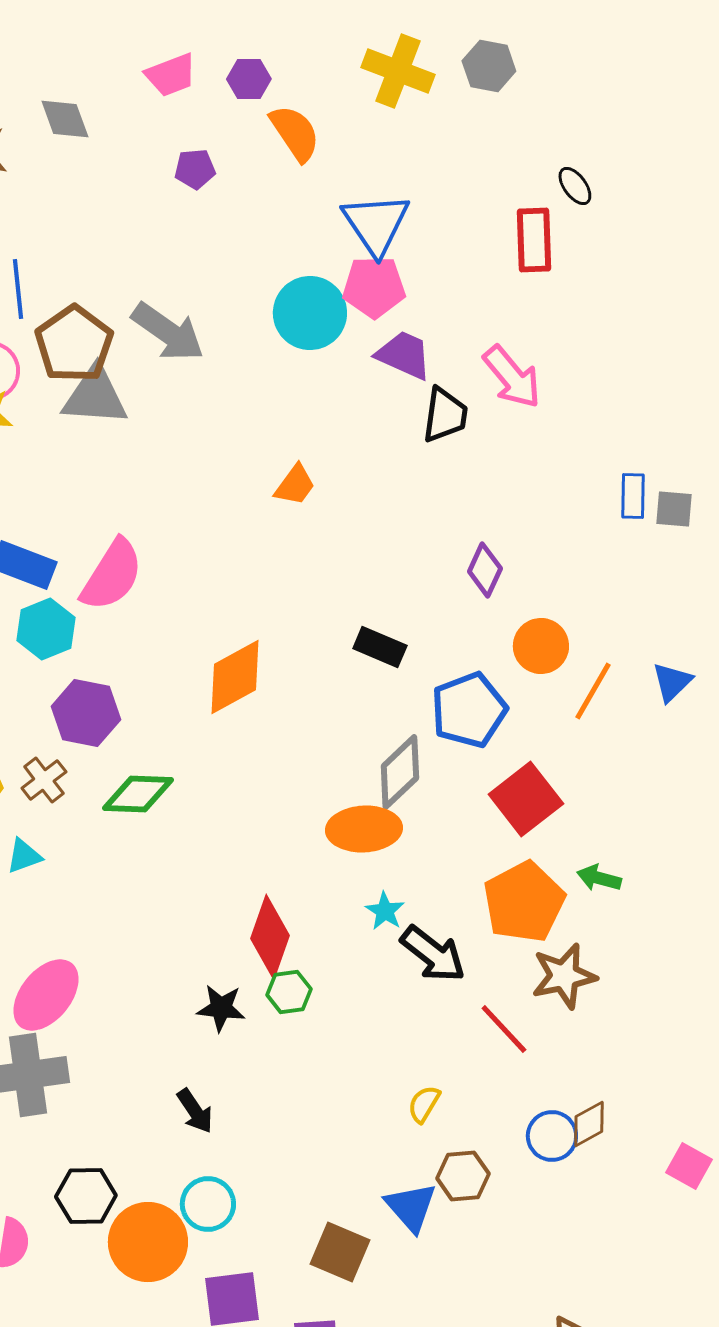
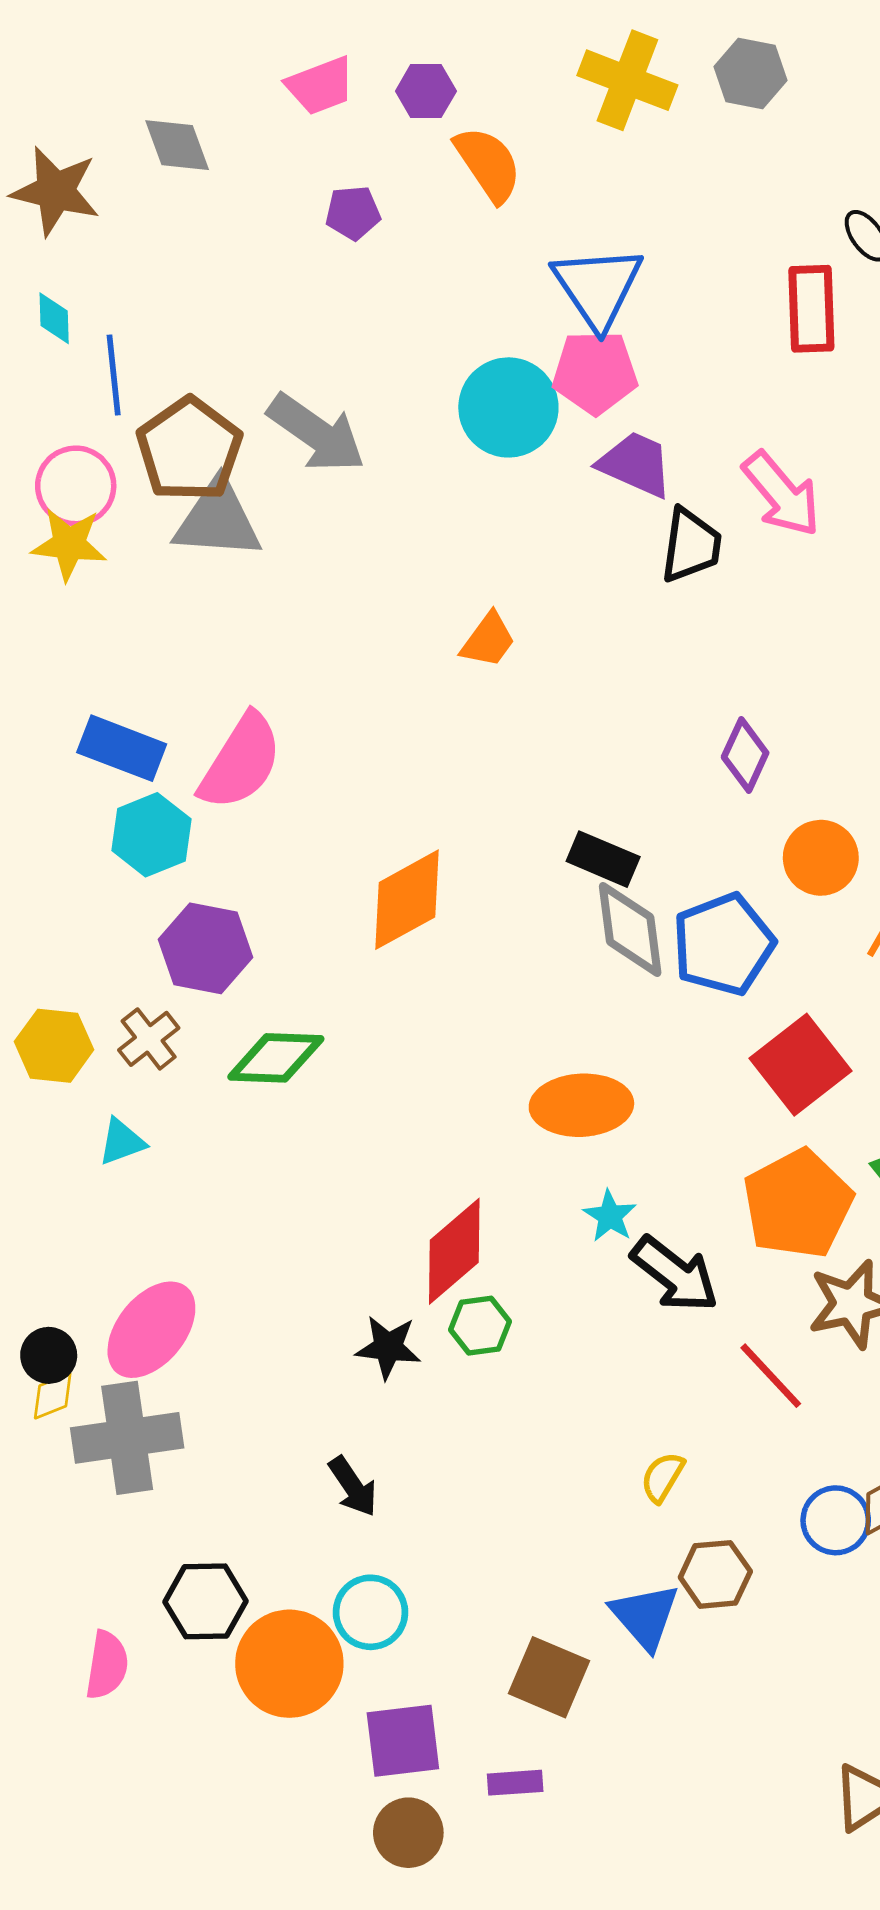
gray diamond: (400, 772) -> (630, 929), moved, turned -54
red diamond: (270, 937) -> (454, 1251), turned 30

